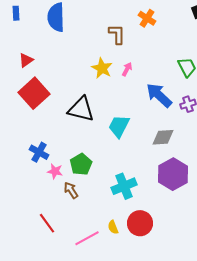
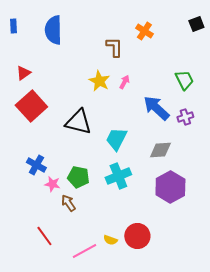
green pentagon: (81, 164) -> (78, 177), turned -30
cyan cross: (124, 186) -> (118, 176), moved
yellow semicircle: (113, 227) -> (110, 240), turned -48

